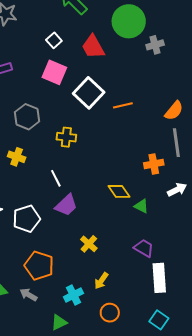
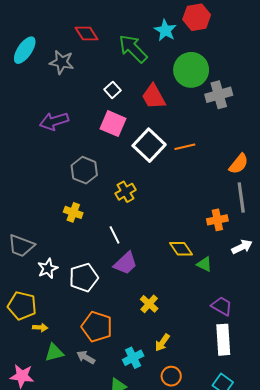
gray cross: (155, 45) -> (219, 95), size x1.4
orange line: (123, 105) -> (185, 147), moved
yellow cross: (66, 137) -> (126, 192), turned -36
purple trapezoid: (144, 248) -> (222, 306), moved

